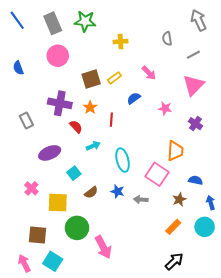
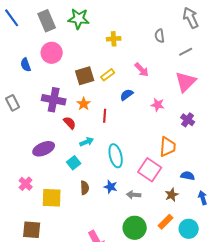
blue semicircle: (18, 68) -> (26, 65), moved
gray rectangle: (26, 121) -> (13, 103), moved
cyan square: (74, 173) -> (74, 163), moved
brown semicircle: (91, 192) -> (85, 188), turned -56
cyan circle: (205, 227) -> (189, 229), moved
green circle: (77, 228) -> (135, 228), moved

